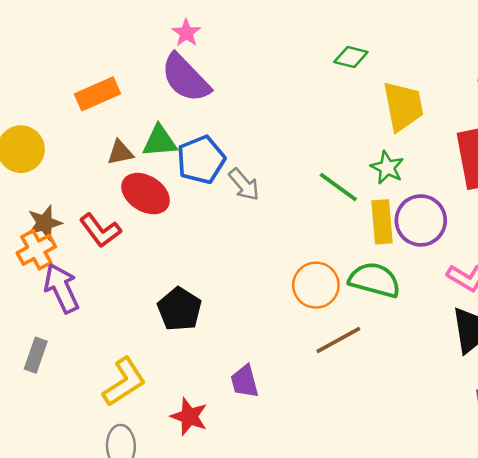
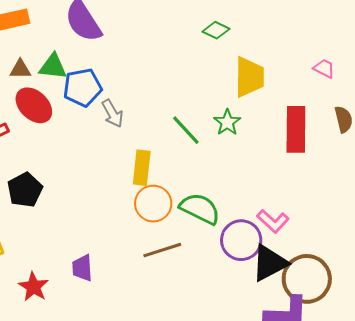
purple circle: (421, 220) -> (241, 240), moved
yellow rectangle: (382, 222) -> (142, 168), moved
black pentagon: (180, 309) -> (25, 190), moved

